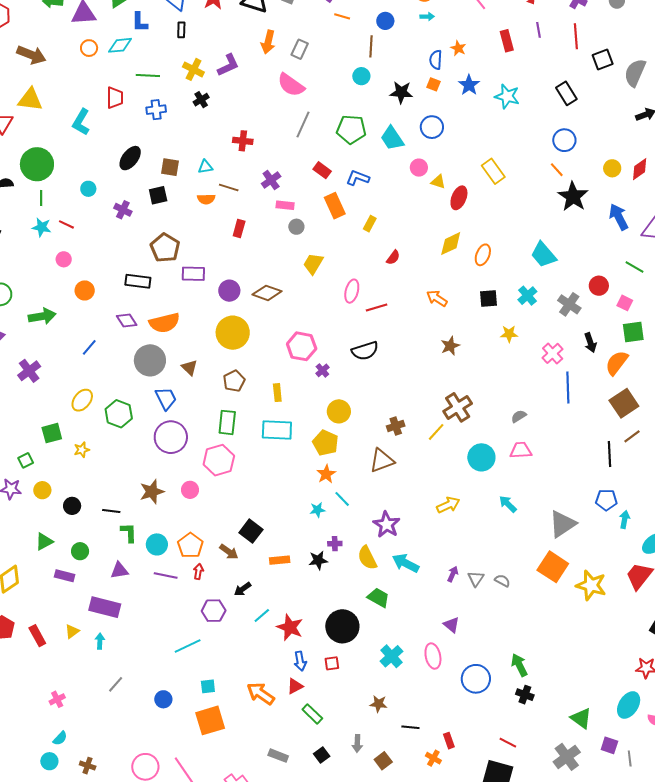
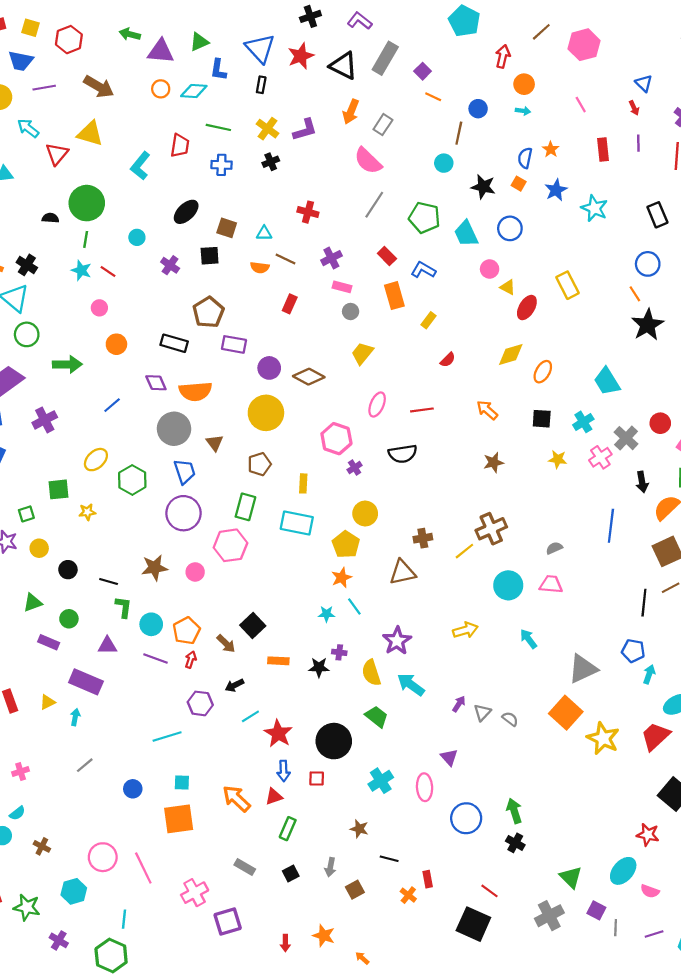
pink ellipse: (352, 291) -> (377, 405), moved
pink cross: (553, 353) -> (600, 457), moved
green rectangle: (312, 714) -> (288, 829), turned 60

